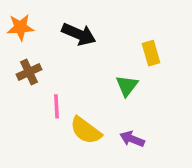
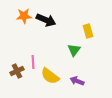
orange star: (20, 27) -> (24, 16), moved
brown cross: (29, 72) -> (17, 71), moved

